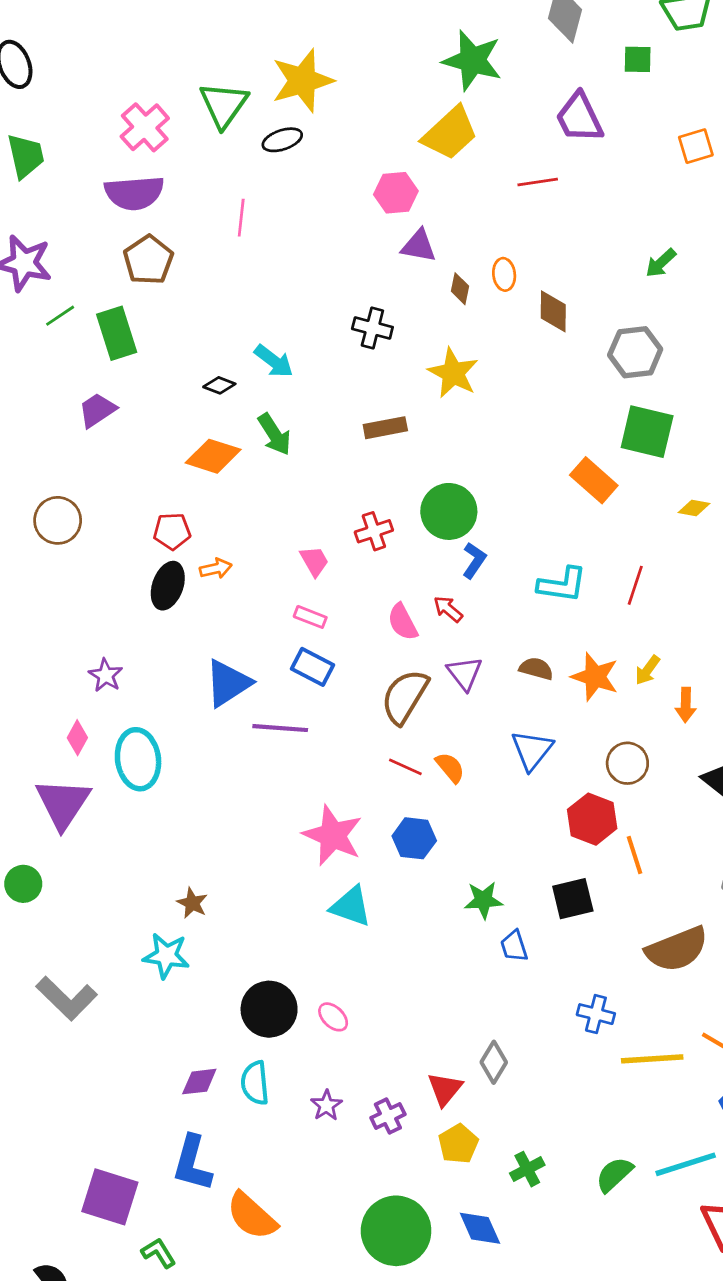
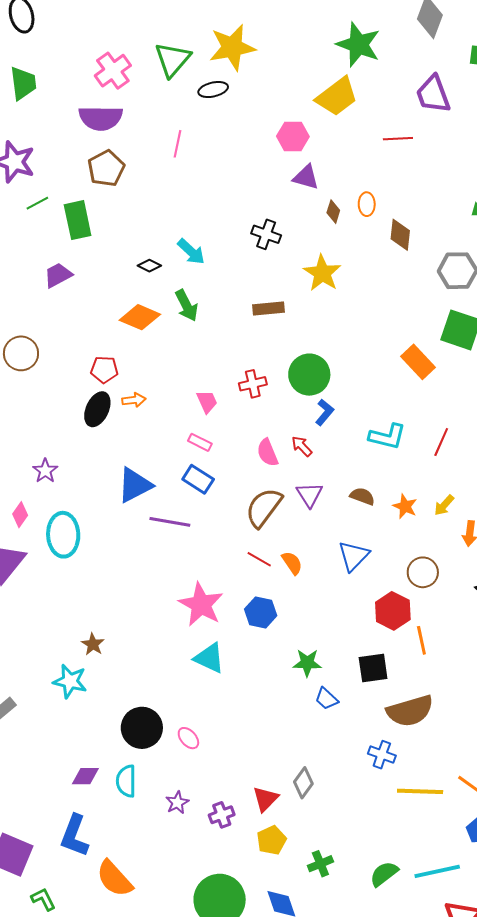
orange star: (595, 677) -> (405, 506), size x0.7
blue trapezoid: (514, 946) -> (326, 699), turned -35
brown semicircle: (677, 949) -> (410, 711), moved

